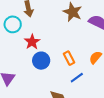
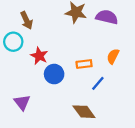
orange rectangle: (69, 58) -> (84, 64), turned -56

